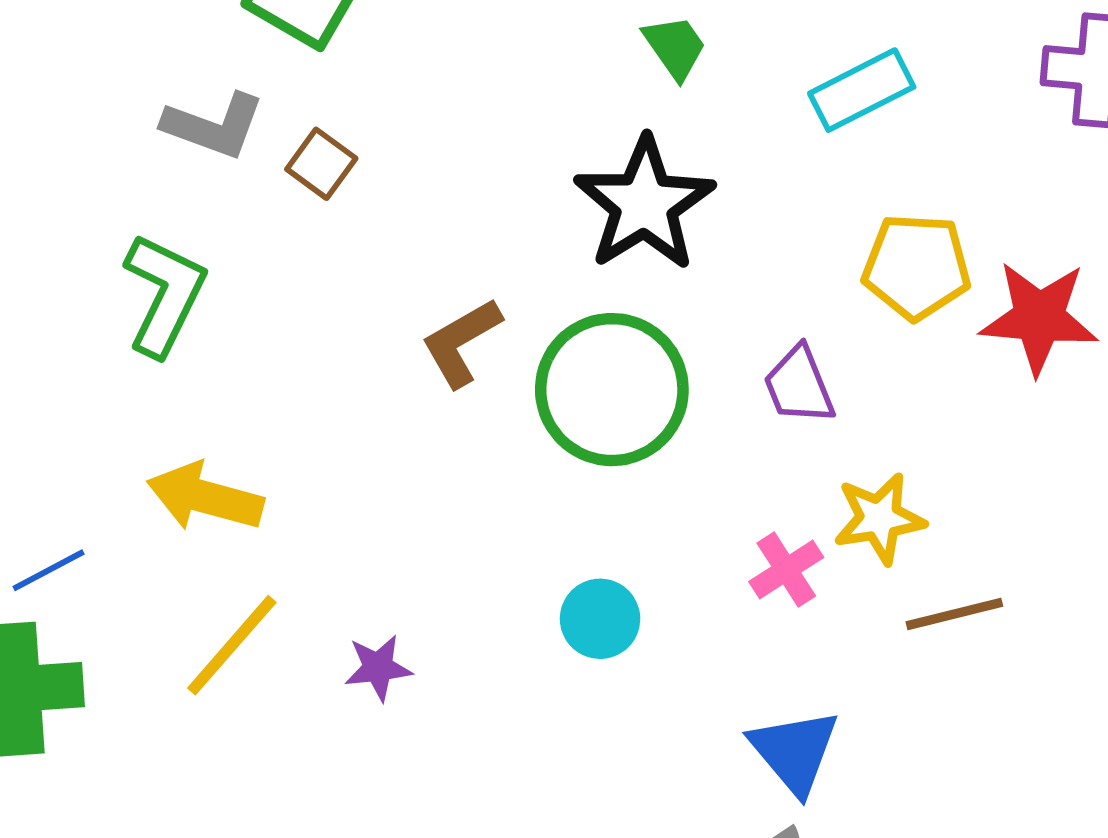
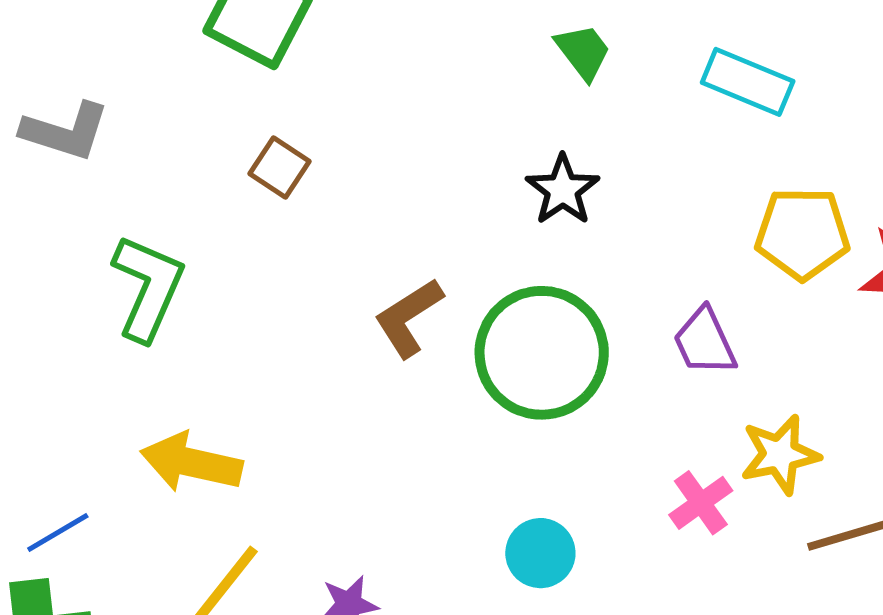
cyan rectangle: (862, 90) -> (748, 82), turned 52
gray L-shape: (214, 126) -> (65, 131), moved
black star: (644, 204) -> (563, 190), size x0.6

